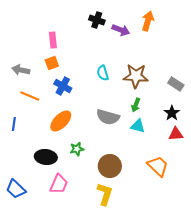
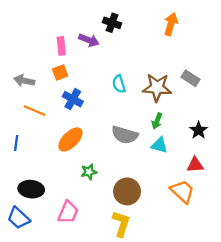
purple arrow: (121, 30) -> (89, 40), moved
gray rectangle: (176, 84) -> (191, 78), moved
red triangle: (176, 134) -> (195, 165), moved
black ellipse: (46, 157) -> (31, 189), moved

